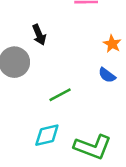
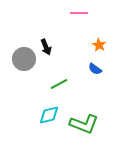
black arrow: (39, 35) -> (46, 47), moved

